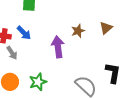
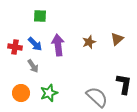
purple arrow: (58, 47) -> (58, 45), moved
gray arrow: (12, 53) -> (33, 66), moved

